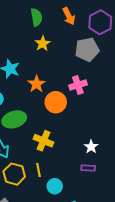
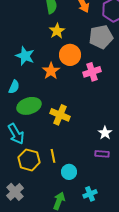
orange circle: (56, 102) -> (70, 55), moved
yellow cross: (44, 141) -> (60, 115), moved

